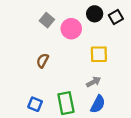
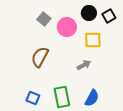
yellow square: (99, 54) -> (93, 40), moved
brown semicircle: (43, 61) -> (40, 57), size x1.5
gray arrow: (94, 82) -> (84, 65), moved

